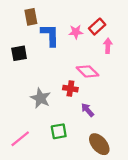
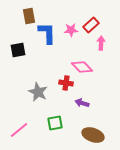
purple arrow: (88, 110) -> (82, 103), turned -32
brown ellipse: (99, 144) -> (93, 135), turned -30

